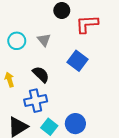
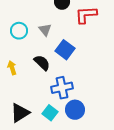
blue square: (77, 61) -> (65, 50), moved
blue cross: (36, 101) -> (62, 88), moved

